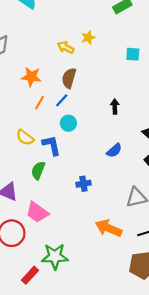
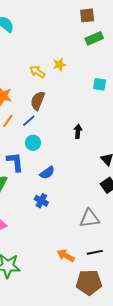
blue semicircle: (114, 150) -> (47, 173), moved
blue cross: (83, 184) -> (41, 201), turned 32
orange arrow: (109, 228) -> (66, 256), moved, size x0.7

